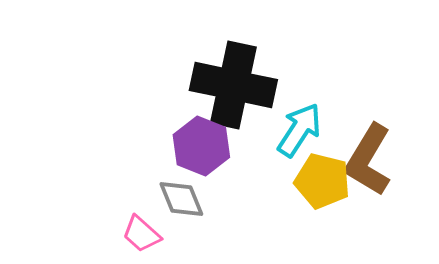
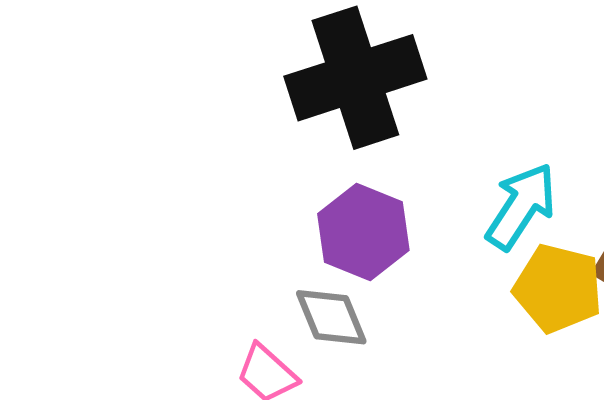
black cross: (233, 85) -> (355, 78), moved, turned -30

